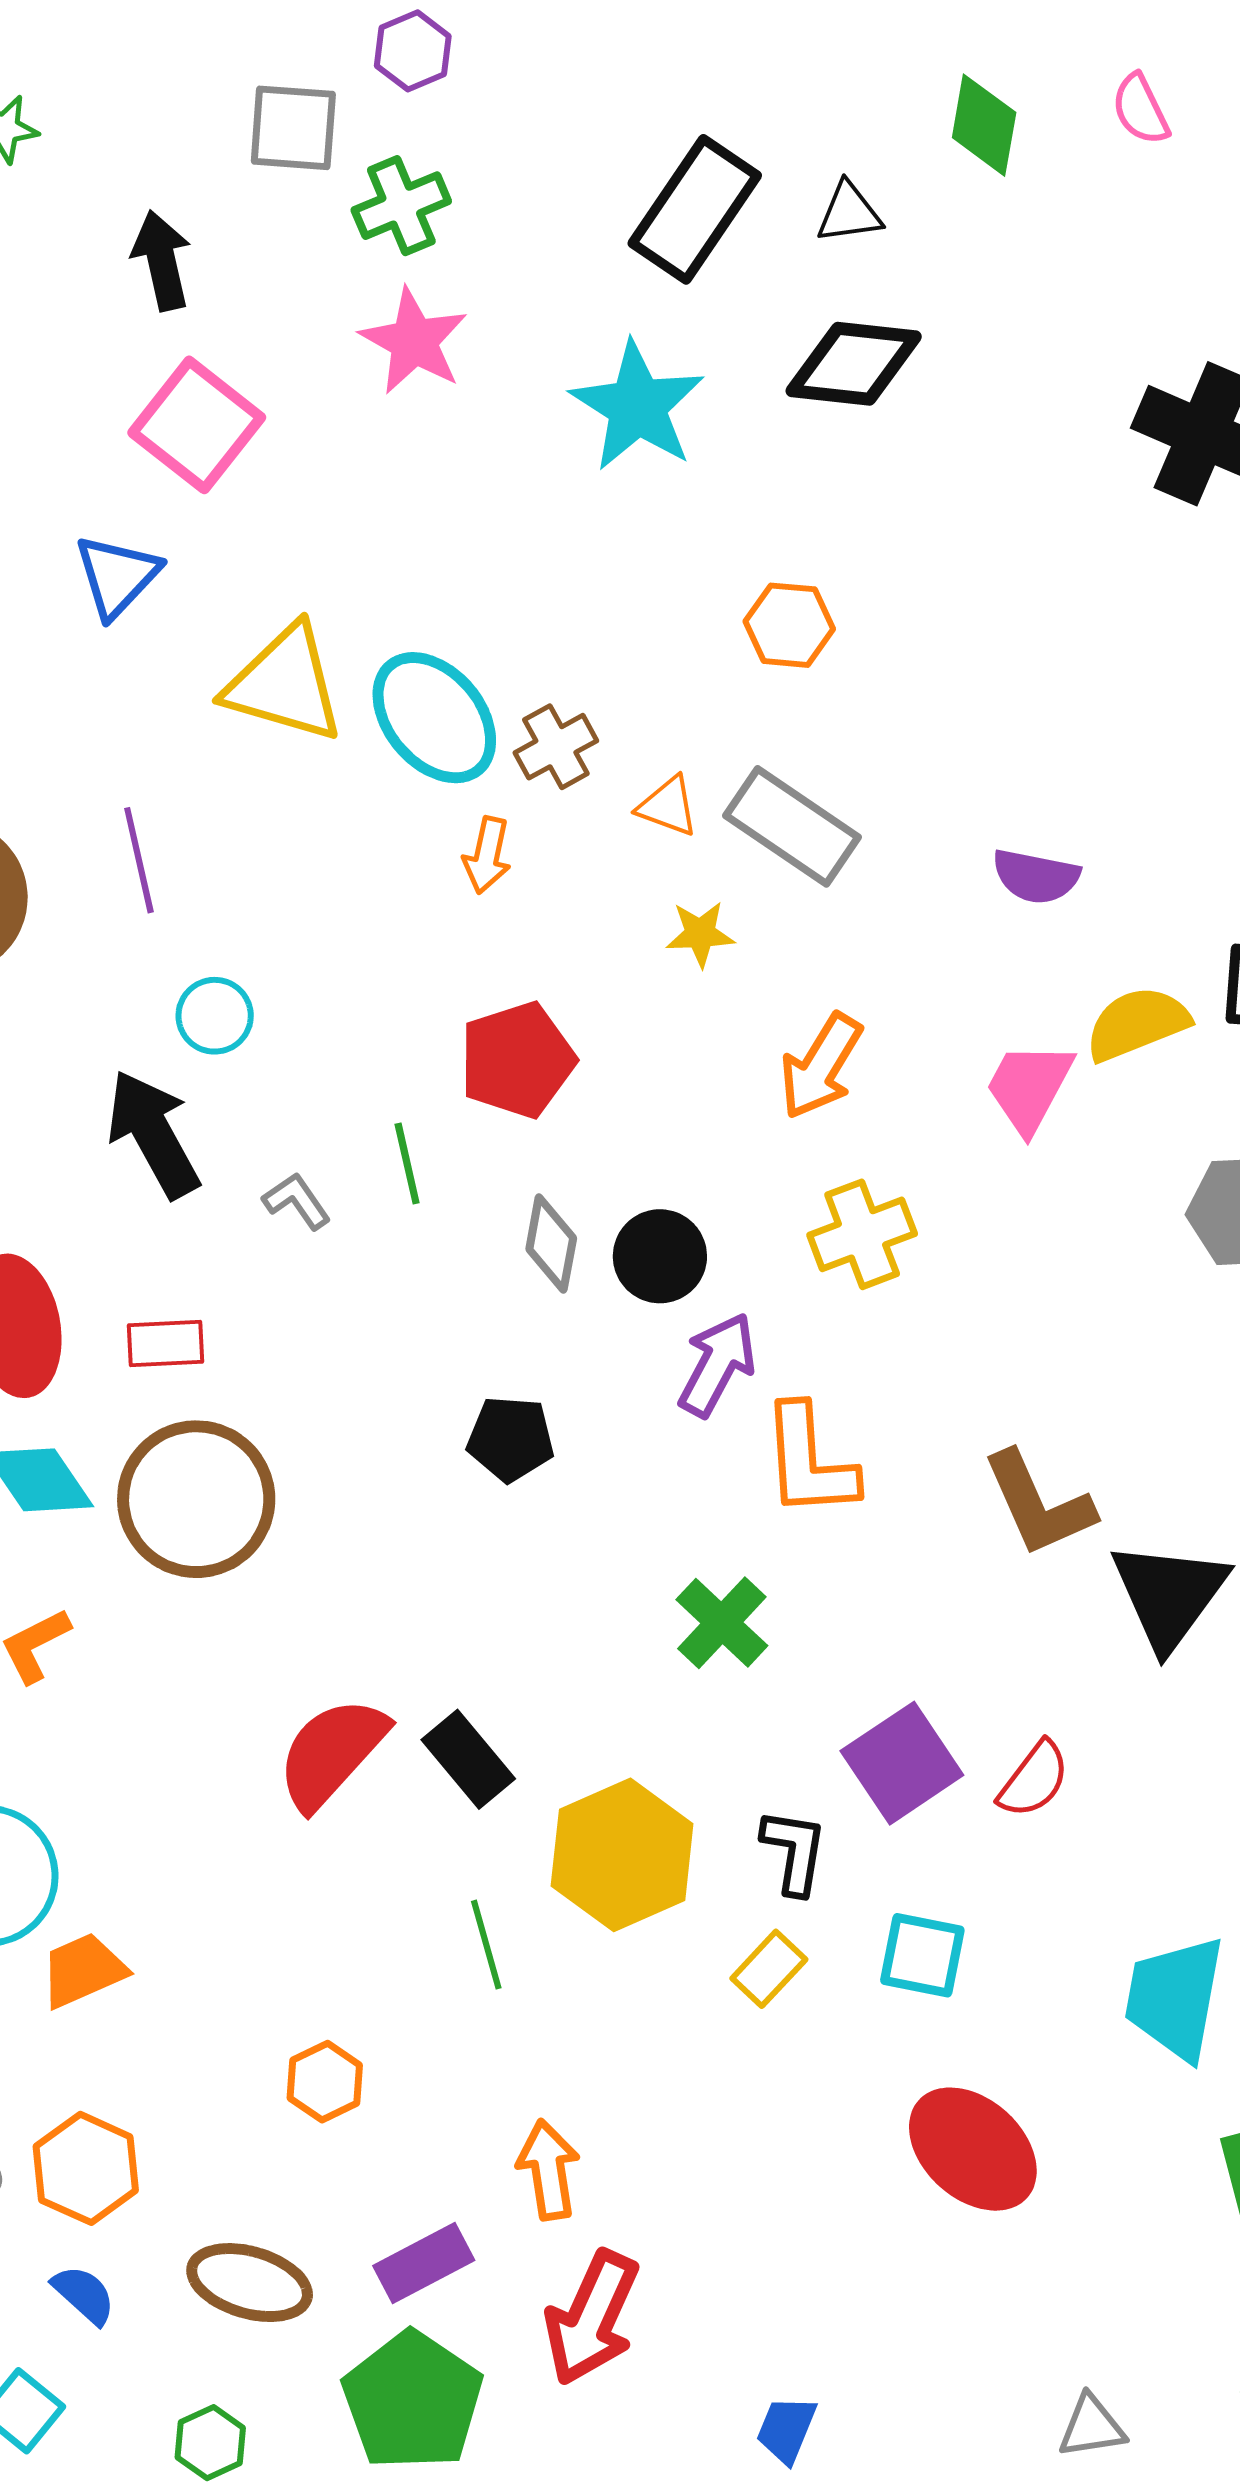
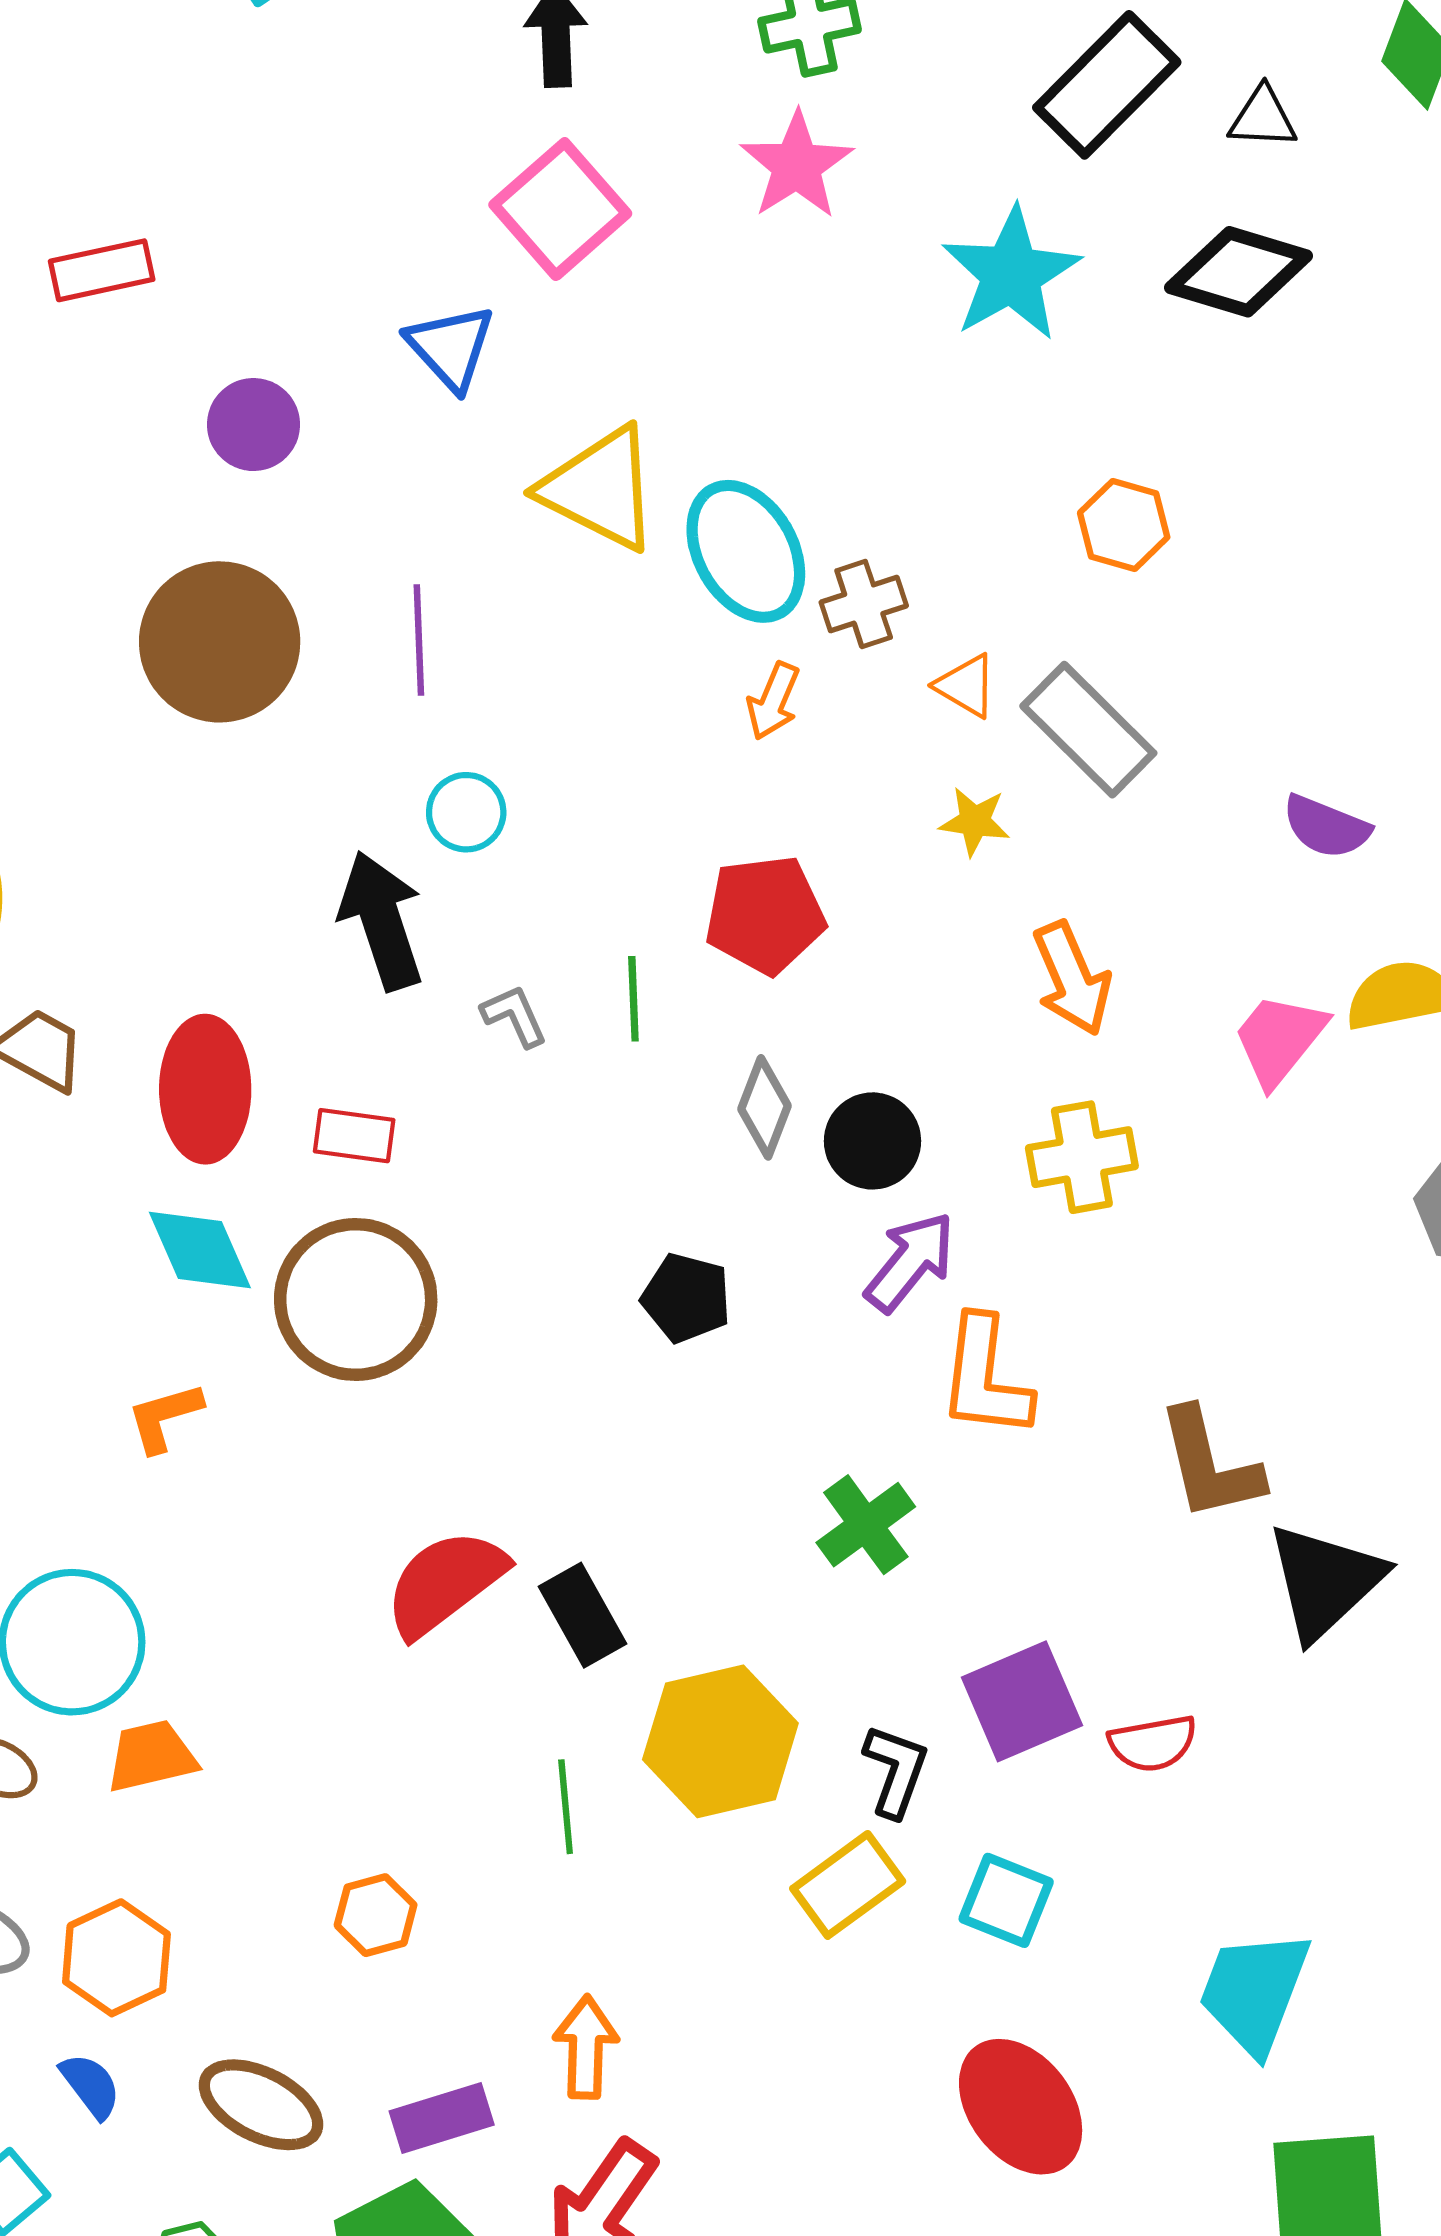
blue triangle: (117, 576) -> (451, 347), turned -36
orange arrow: (821, 1066) -> (1072, 979), turned -65
red semicircle: (1034, 1780) -> (1153, 1743), turned 32
yellow rectangle: (769, 1969) -> (848, 1885), size x1.4

